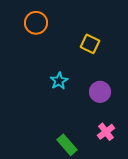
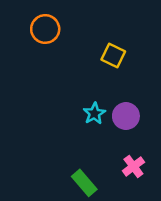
cyan star: (59, 81) -> (94, 114), moved

